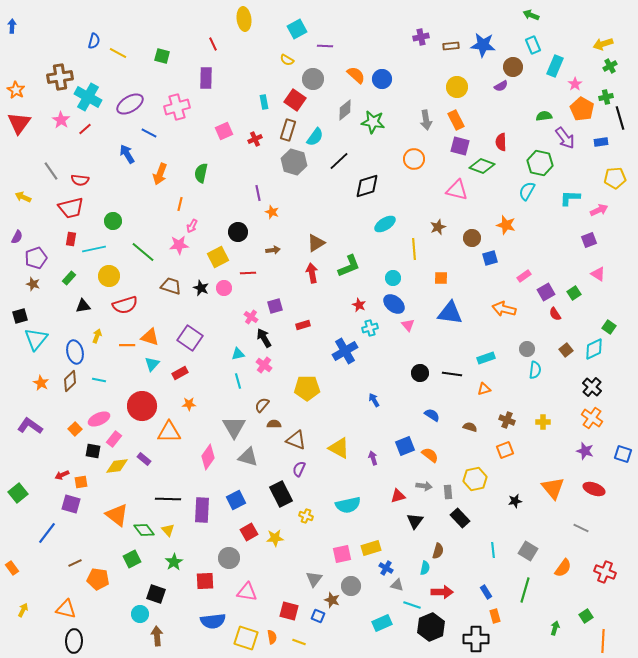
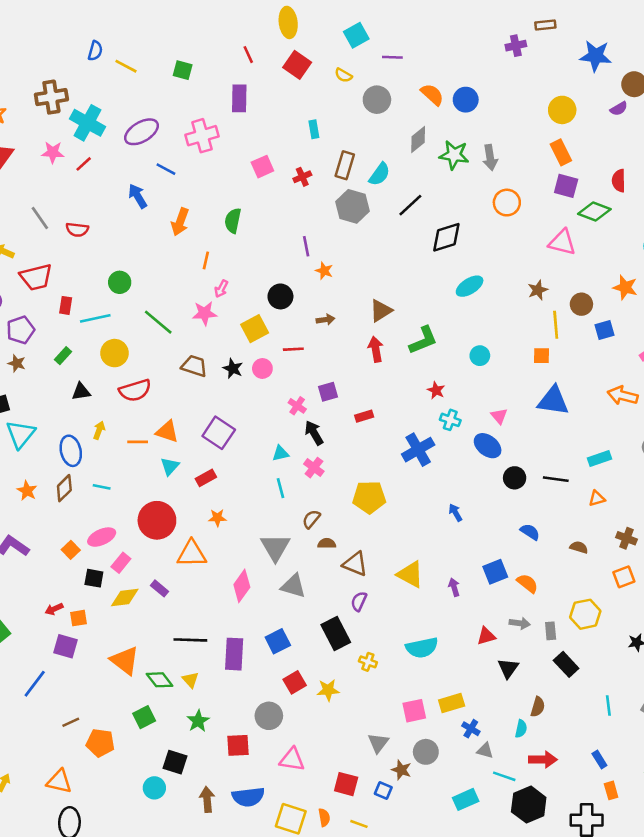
brown rectangle: (451, 46) -> (545, 25), moved
red square: (295, 100) -> (297, 65), moved
pink star: (61, 120) -> (53, 152), turned -30
gray arrow: (426, 120) -> (490, 158), moved
red trapezoid: (71, 208) -> (36, 277), moved
yellow line: (414, 249) -> (556, 325), moved
blue ellipse: (394, 304) -> (488, 446), moved
cyan cross: (370, 328) -> (450, 420), turned 35
brown arrow: (157, 636) -> (207, 799), moved

